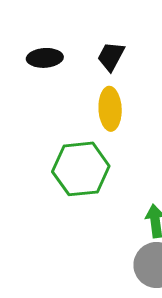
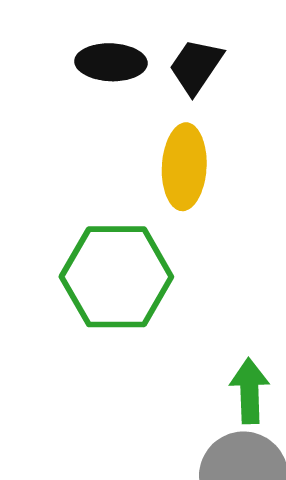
black ellipse: (45, 58) -> (111, 62), moved

